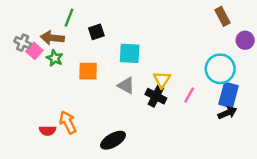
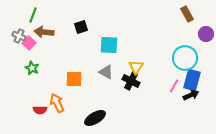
green line: (69, 18) -> (33, 15), moved
green star: (55, 58) -> (32, 68), moved
orange square: (88, 71) -> (74, 79), moved
pink line: (189, 95) -> (174, 86), moved

